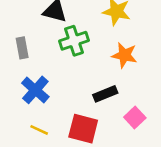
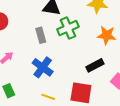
gray rectangle: (22, 48) -> (41, 35), moved

